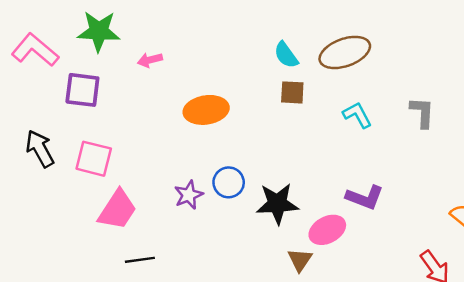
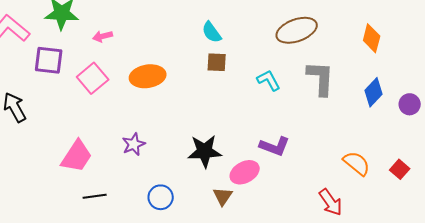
brown ellipse: (345, 52) -> (297, 30), moved
gray L-shape: (422, 112) -> (321, 78), size x1.4
pink square: (94, 159) -> (93, 78), moved, turned 36
blue circle: (229, 182) -> (161, 197), moved

